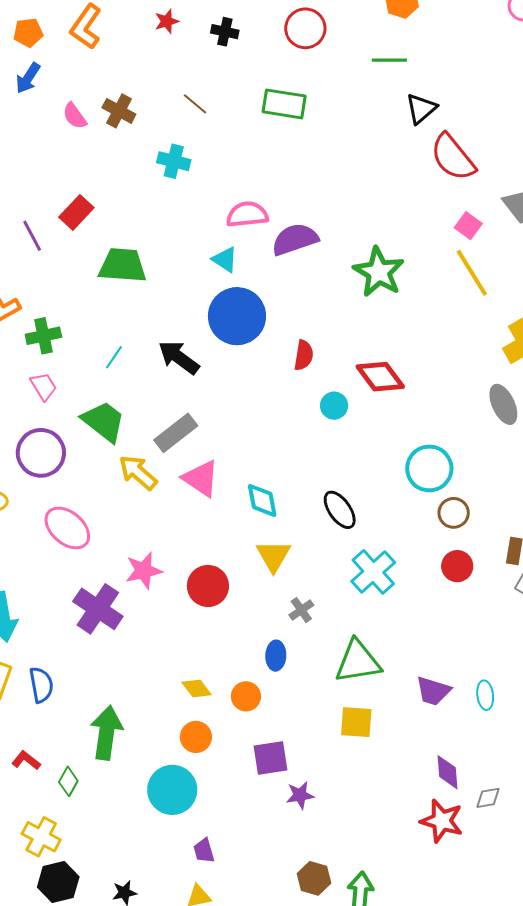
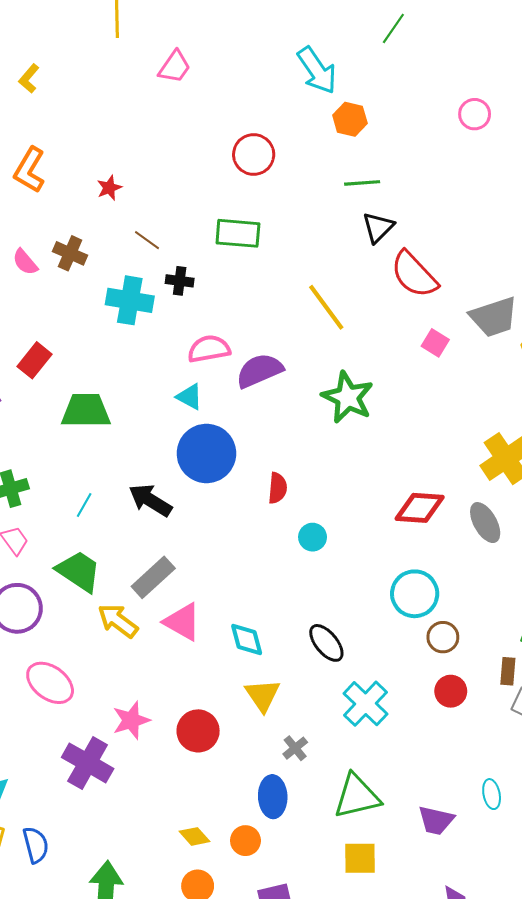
red star: (167, 21) -> (109, 188), moved
black cross: (225, 32) -> (180, 281), moved
green line: (389, 60) -> (362, 183), moved
cyan cross: (174, 161) -> (130, 300), size x1.4
yellow line: (472, 273) -> (326, 307), moved
red diamond: (380, 377) -> (420, 508), moved, turned -45
blue ellipse: (276, 656) -> (273, 797), size x1.4
cyan ellipse: (485, 695) -> (492, 794), moved

